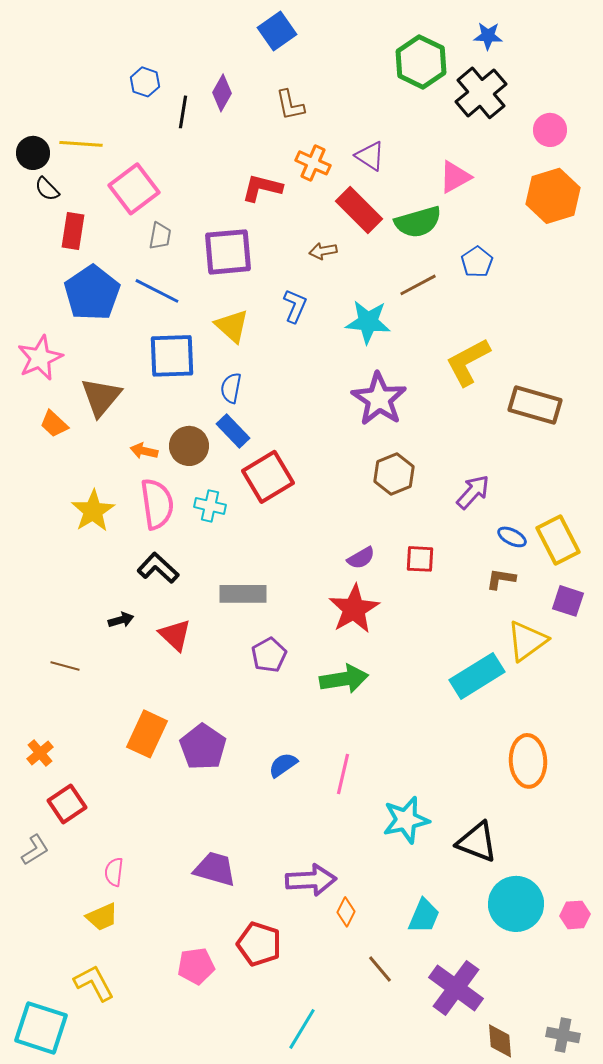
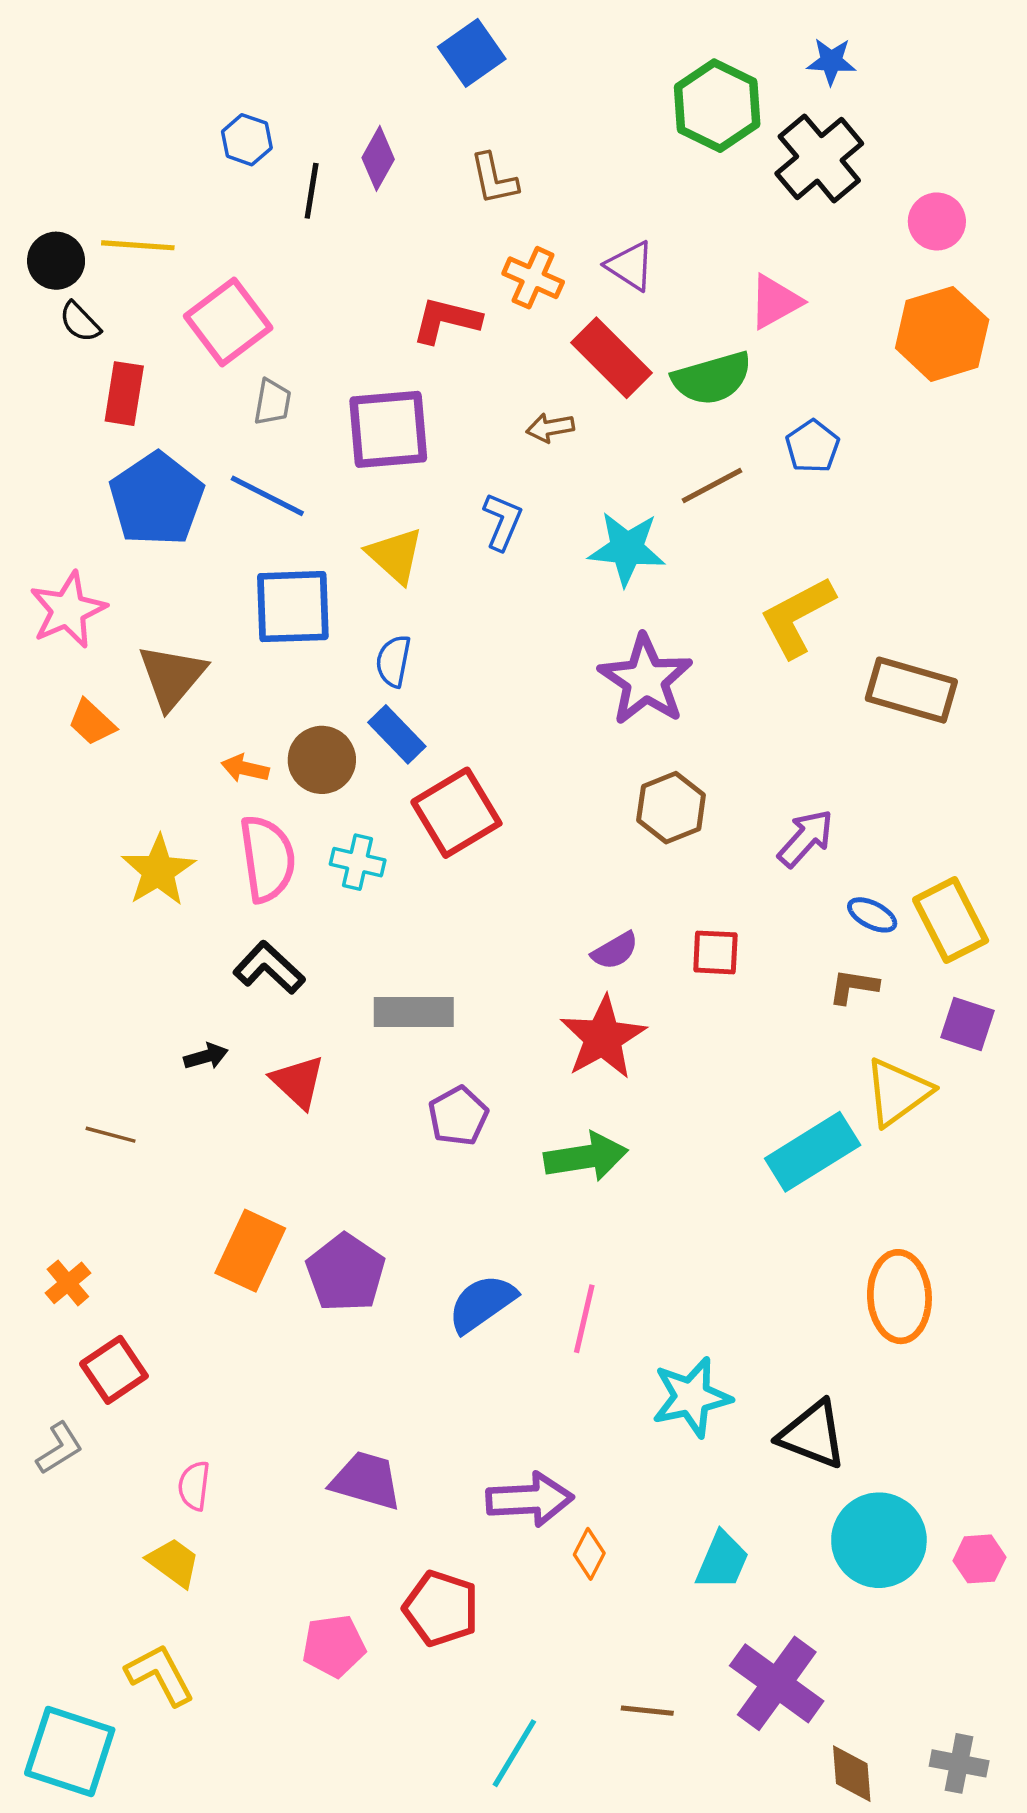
blue semicircle: (283, 765) -> (482, 1303), size x1.4
yellow trapezoid: (102, 917) -> (174, 1562), turned -120
brown line: (380, 969) -> (647, 1711), moved, turned -44

